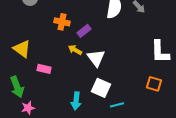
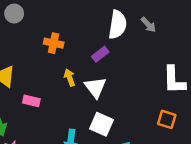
purple rectangle: (84, 31) -> (100, 54), moved
yellow arrow: (75, 50) -> (70, 78), turned 40

